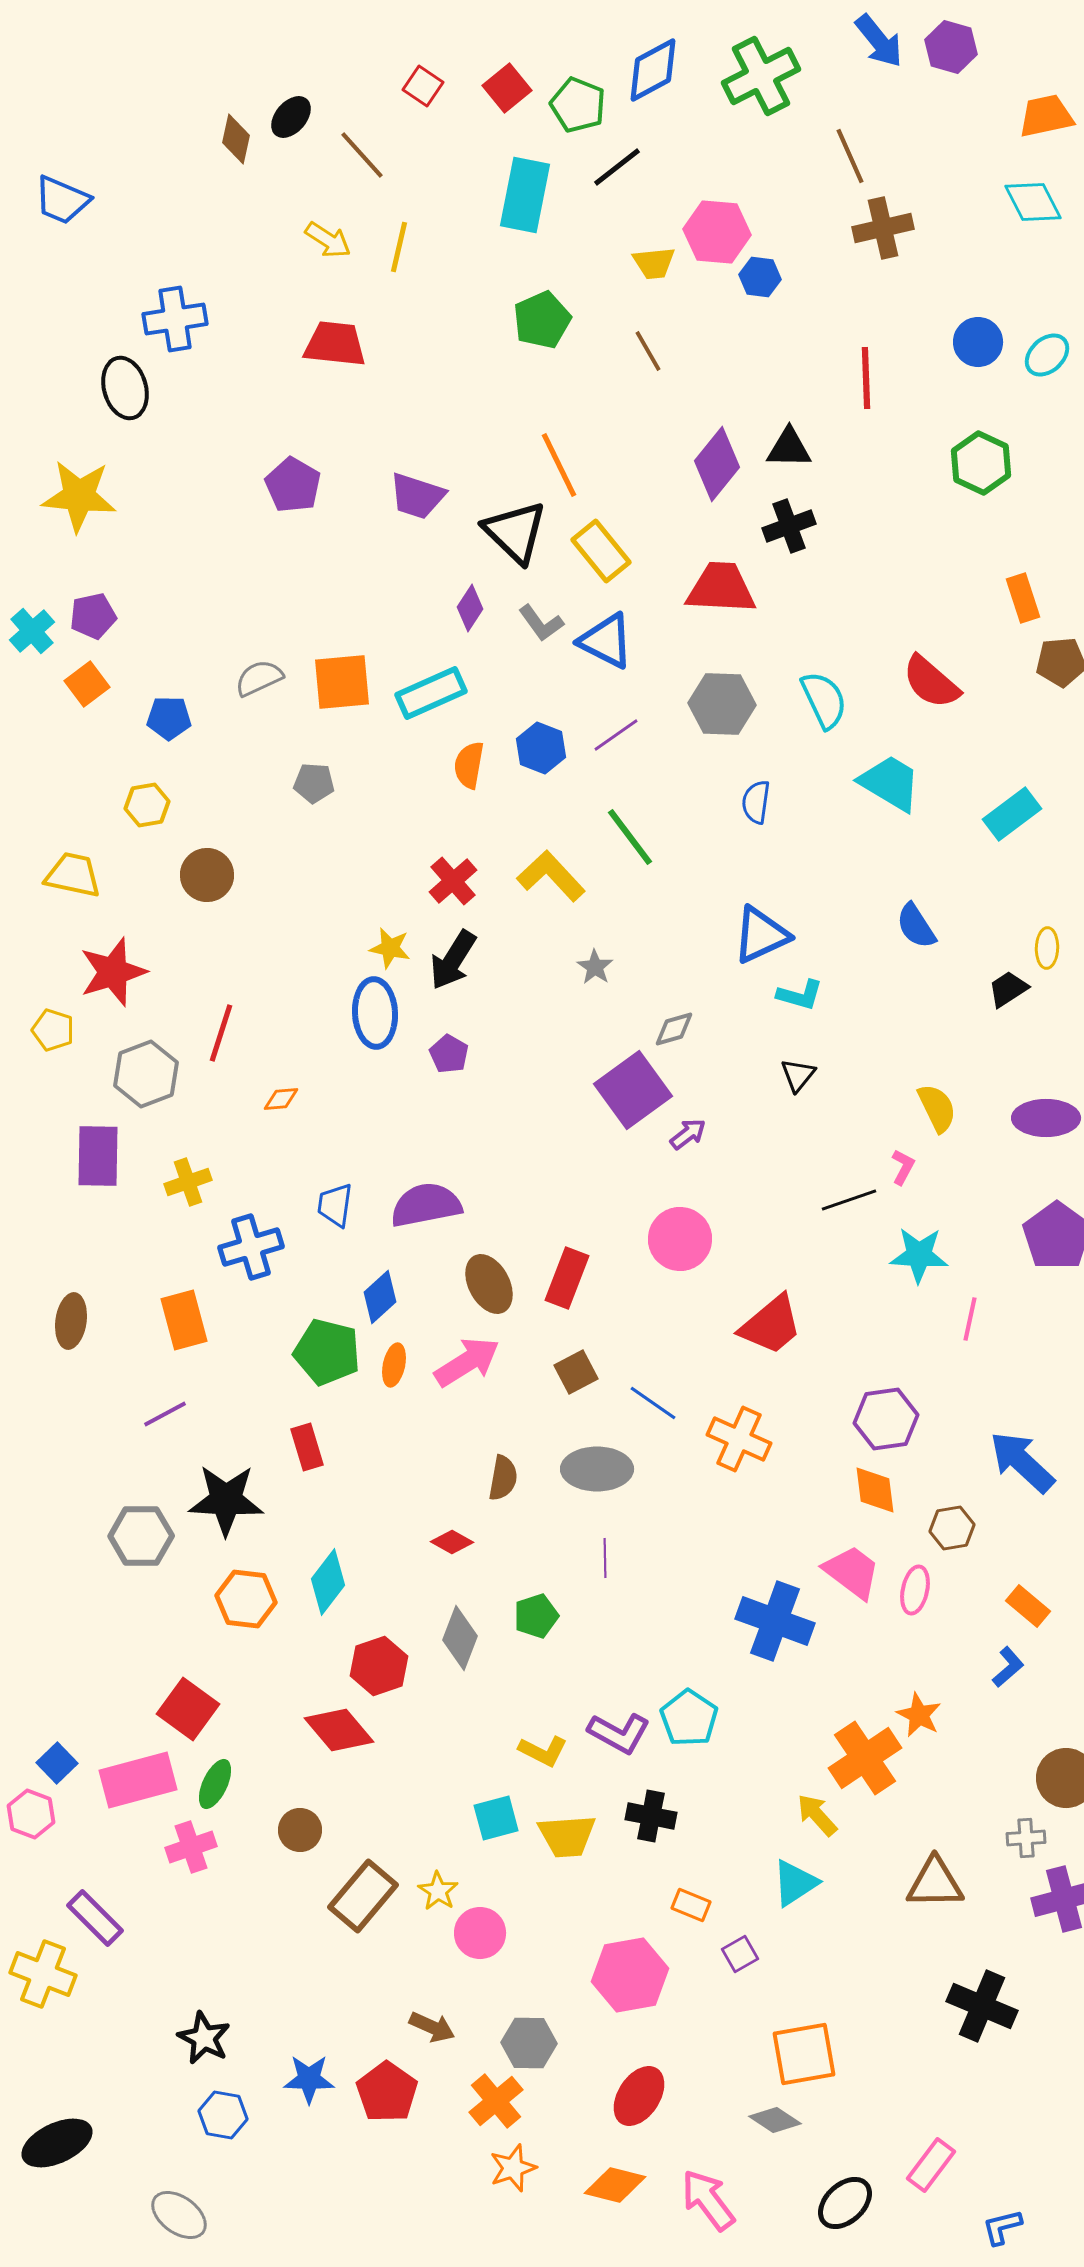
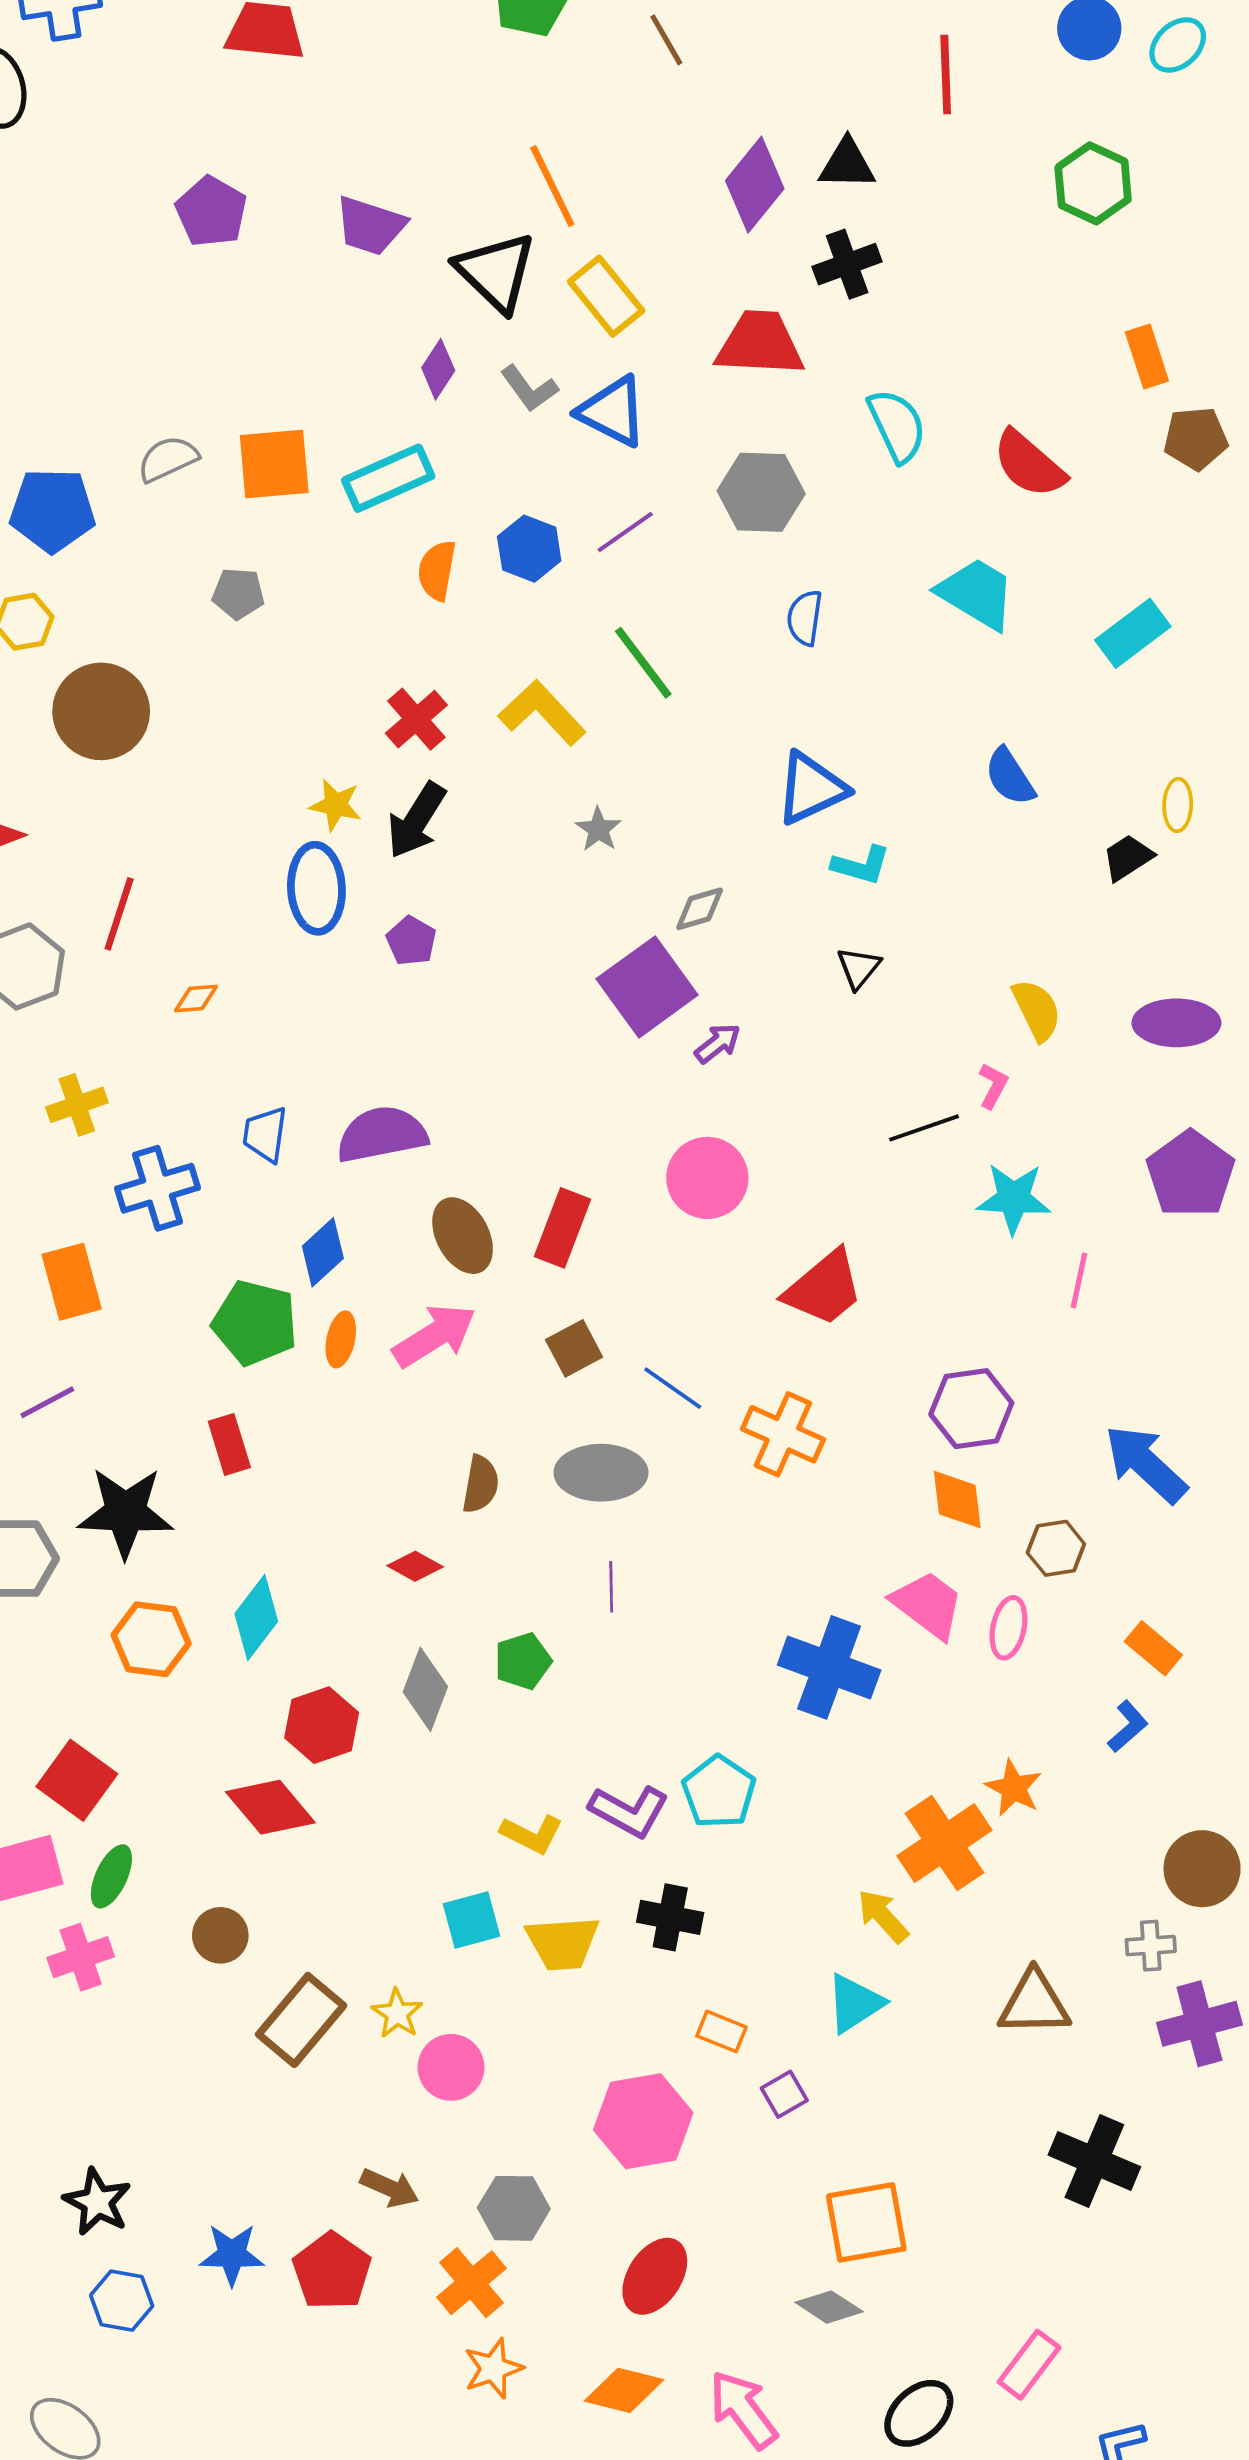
cyan semicircle: (824, 700) -> (897, 426), moved
blue pentagon: (169, 718) -> (52, 510), size x1.5
brown circle: (207, 875) -> (101, 711), size x1.4

